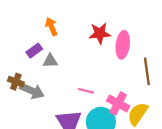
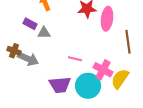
purple rectangle: (34, 51) -> (30, 24), turned 64

